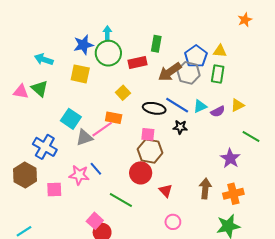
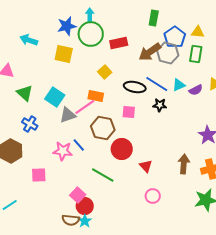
green rectangle: (156, 44) -> (154, 18), moved
green triangle: (40, 89) -> (25, 93), moved
blue cross: (45, 147) -> (30, 124), size x0.7
brown hexagon: (150, 151) -> (103, 128), moved
pink square: (54, 190) -> (39, 175), moved

